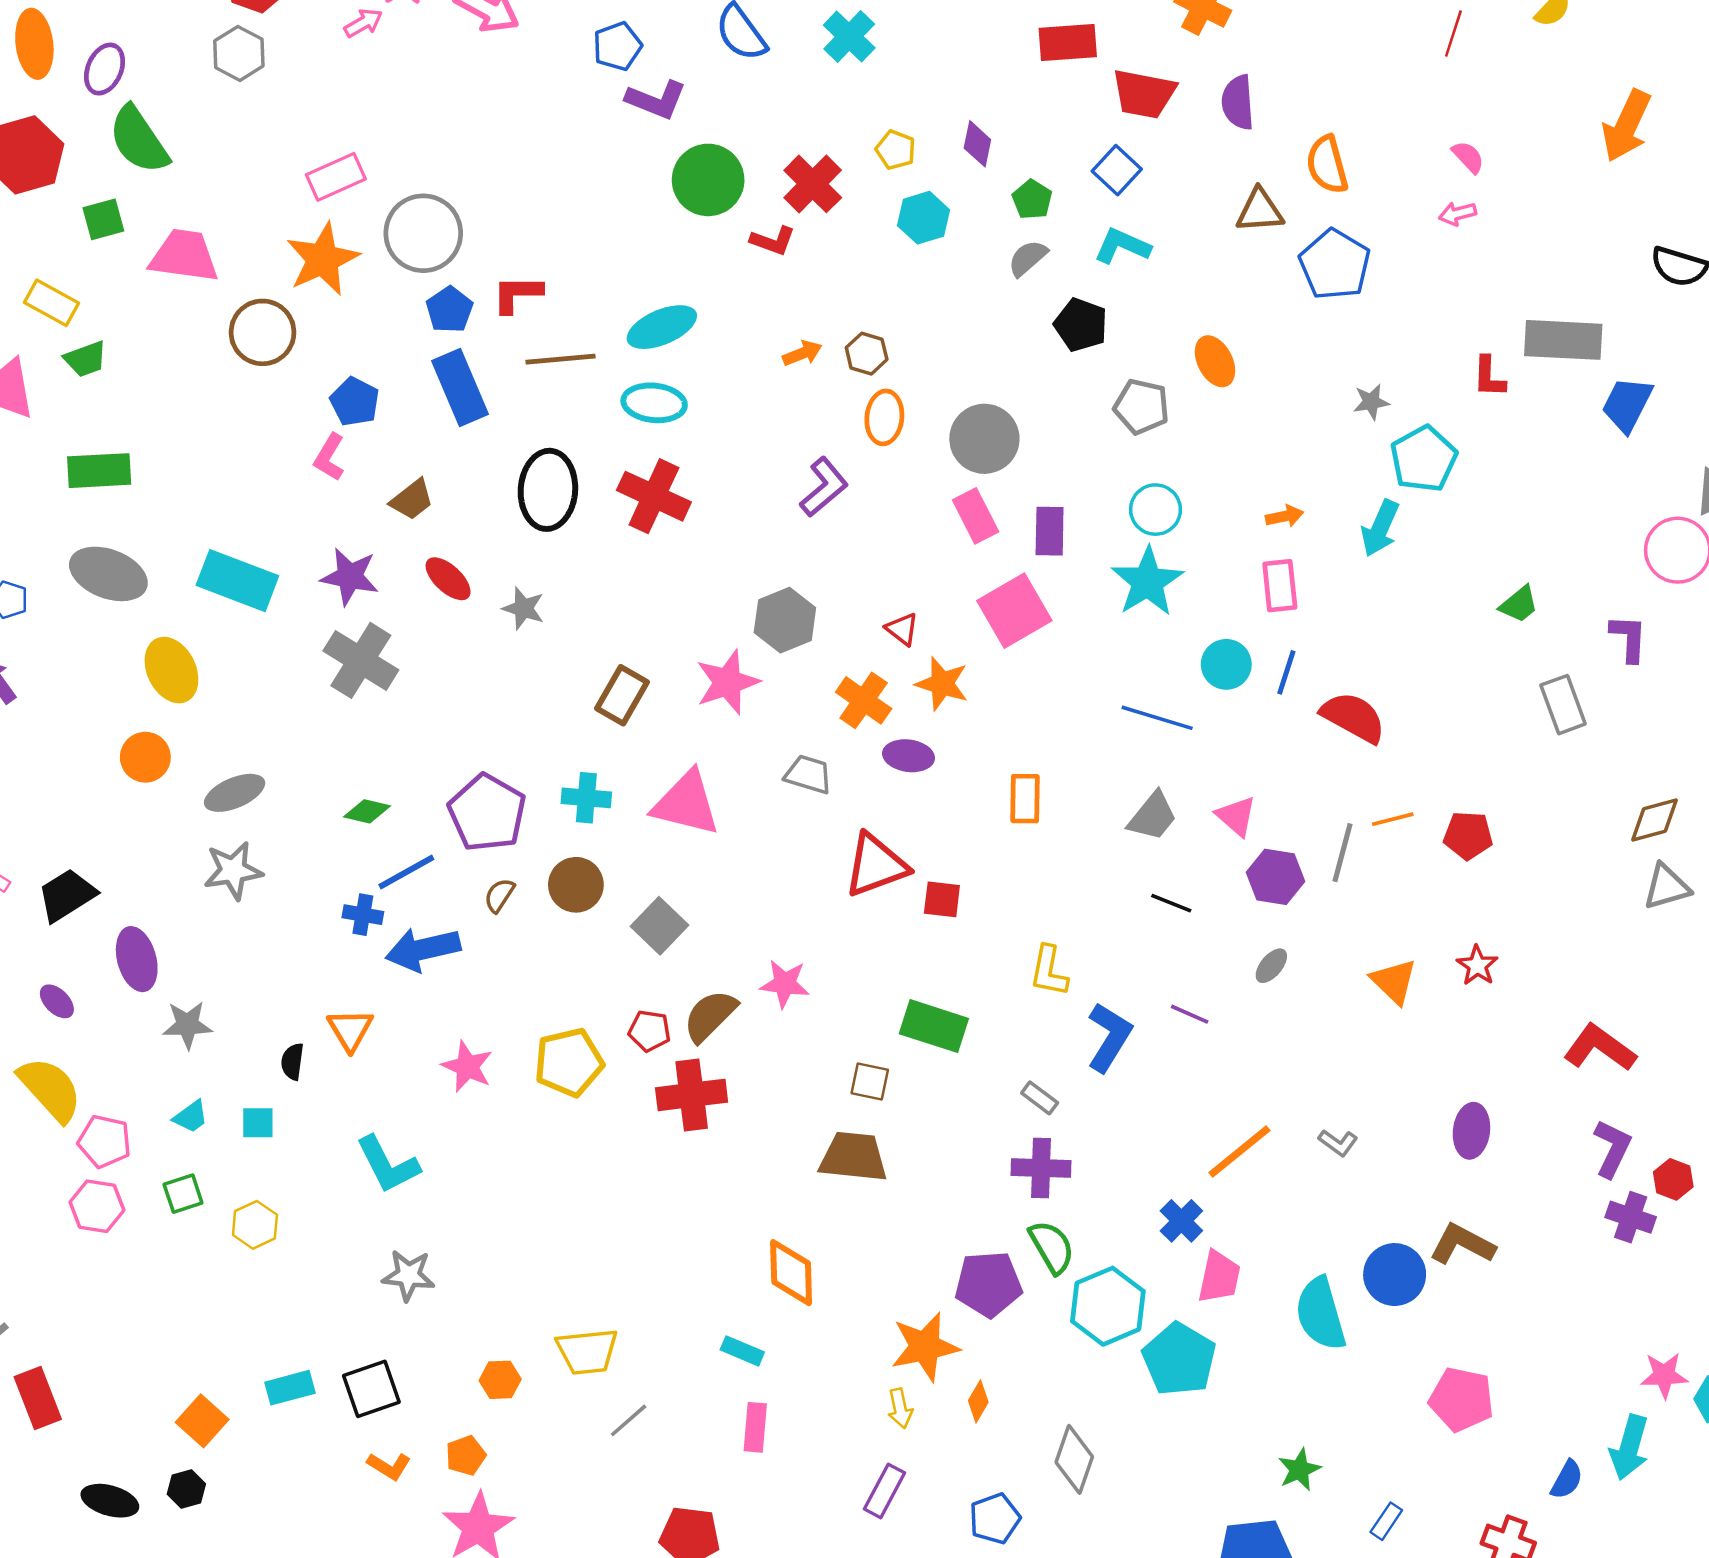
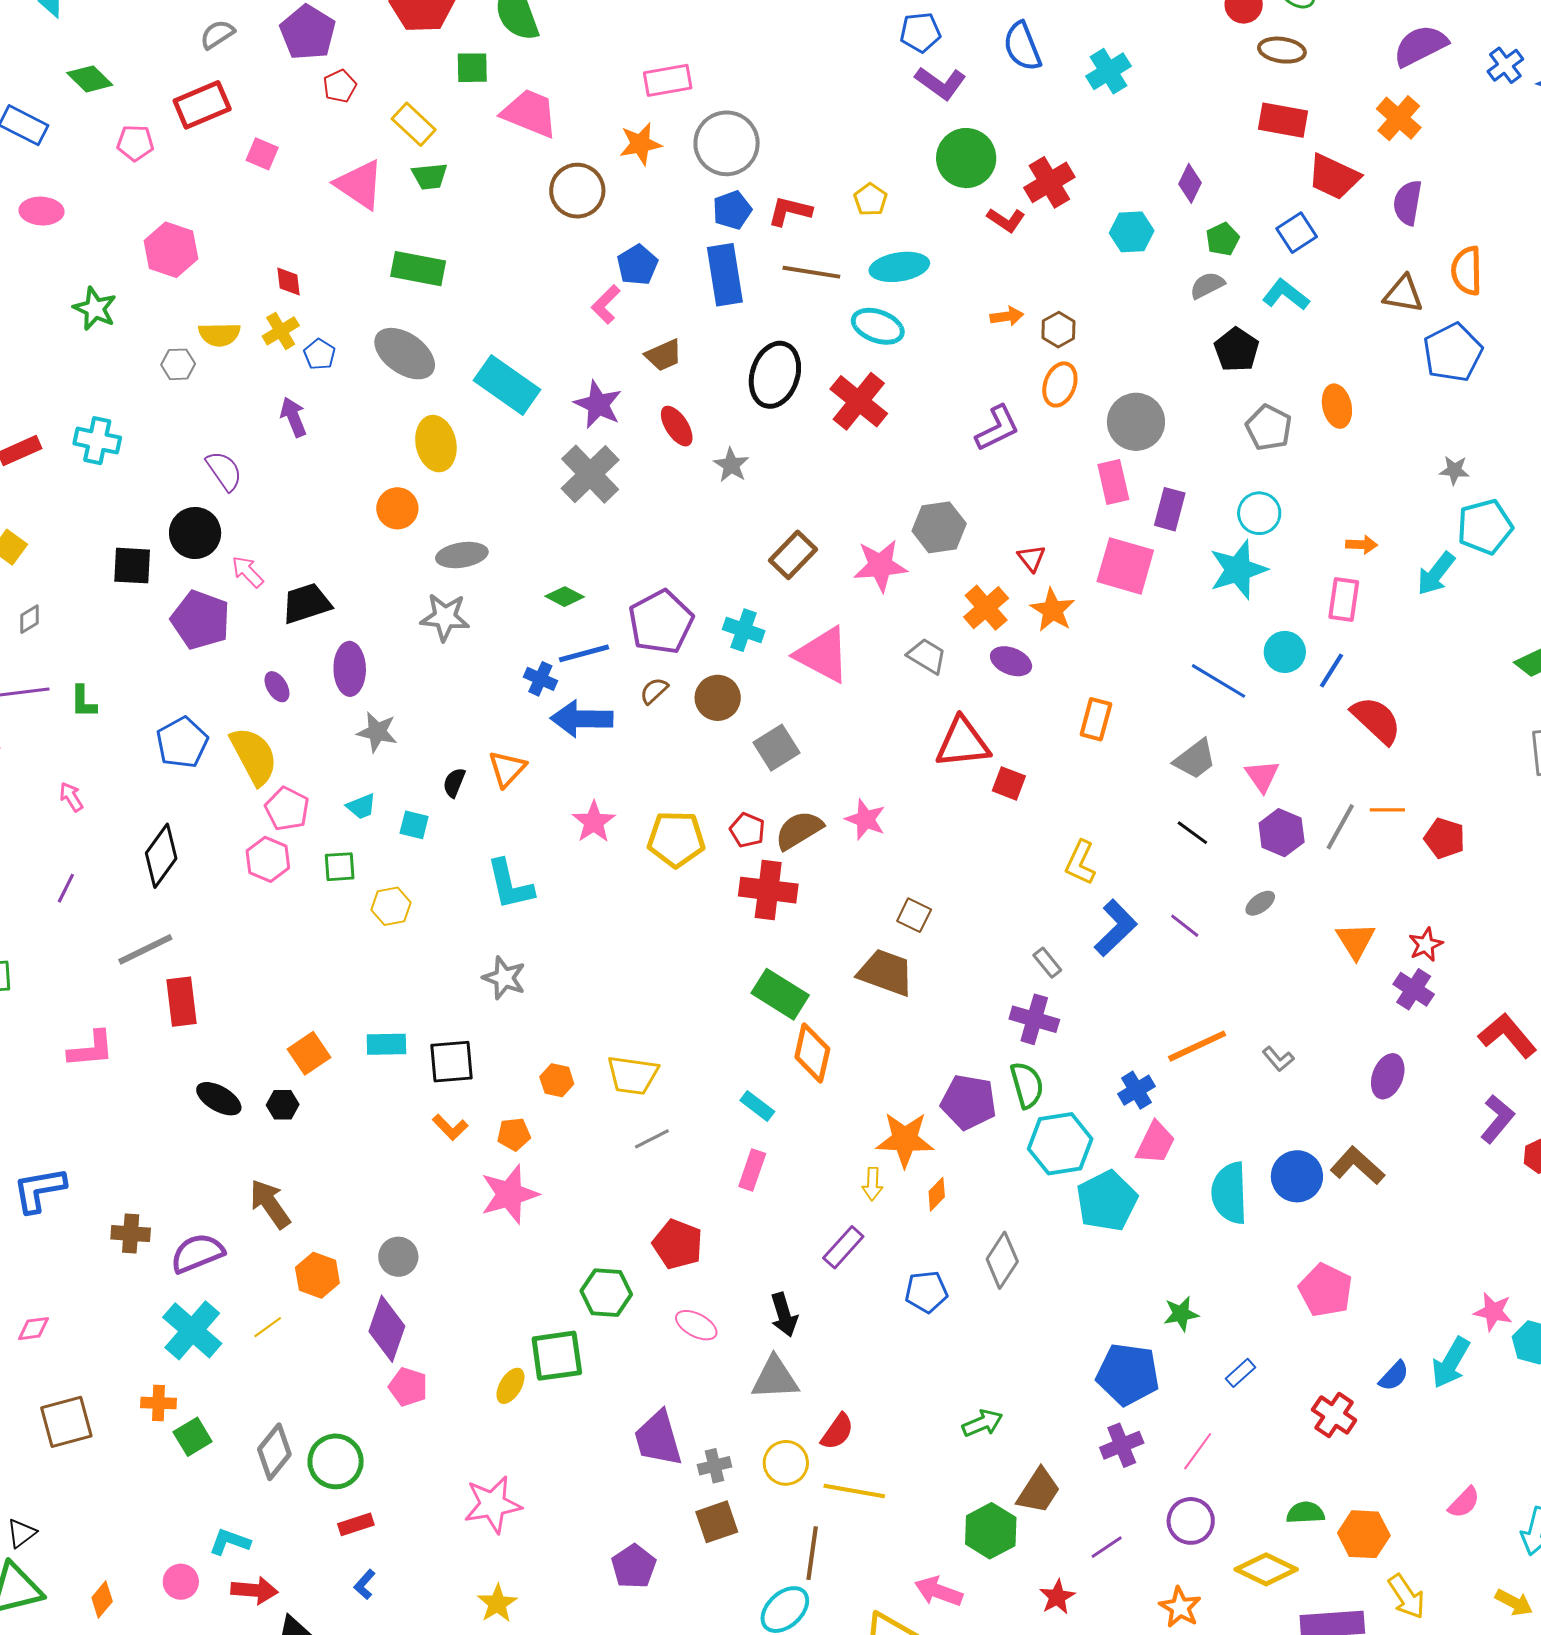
yellow pentagon: (896, 150) -> (870, 200), moved
orange star: (323, 259) -> (640, 144), size x0.7
pink square: (1014, 611) -> (1125, 566), turned 32
green rectangle: (934, 1026) -> (780, 994), moved
purple cross: (1631, 1217) -> (1414, 989), moved

